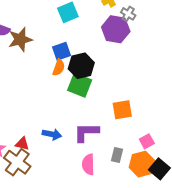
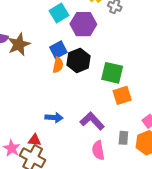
purple hexagon: (116, 29) -> (83, 24), moved
green square: (80, 85) -> (112, 73), moved
purple L-shape: (86, 132) -> (92, 121), turned 55
blue arrow: (52, 134) -> (54, 117), moved

